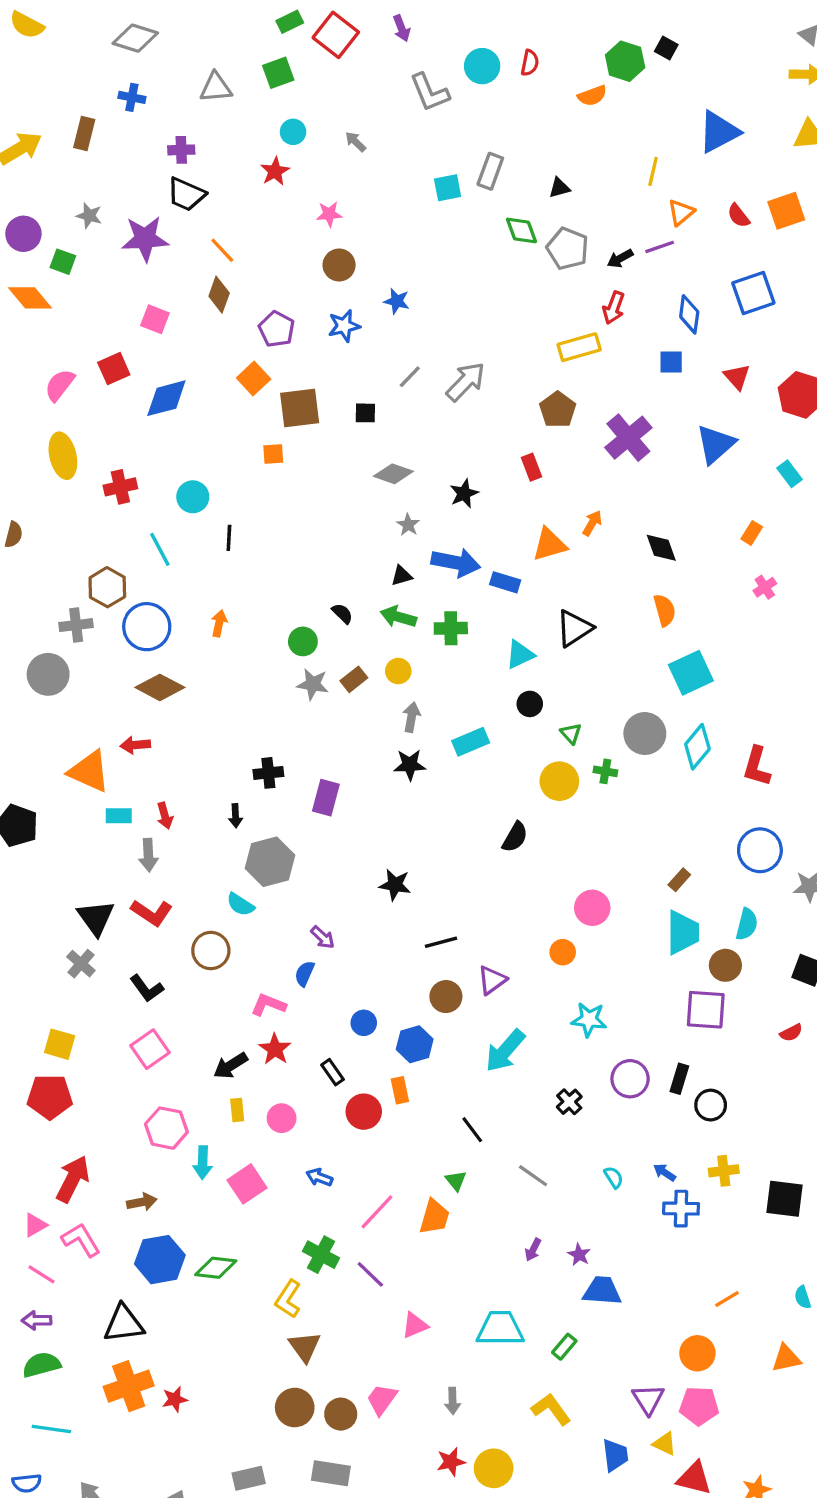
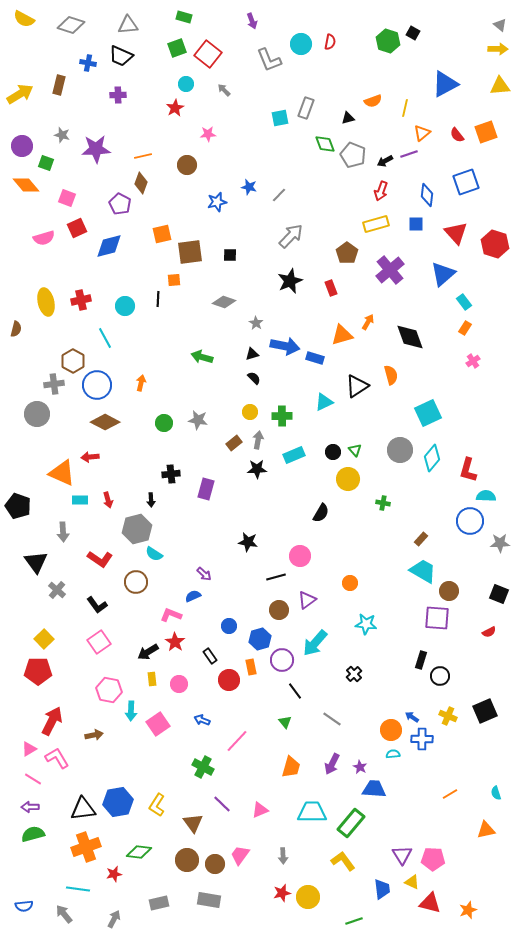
green rectangle: (290, 22) -> (184, 17), turned 42
red square: (336, 35) -> (208, 54), moved
gray diamond: (135, 38) -> (71, 25), moved
gray triangle: (216, 87) -> (128, 25), moved
orange semicircle: (592, 96) -> (373, 101), moved
black trapezoid: (186, 194) -> (121, 56), moved
orange line: (222, 250) -> (143, 156), turned -60
brown circle: (339, 265) -> (187, 165), moved
pink square: (155, 319) -> (67, 198), moved
purple pentagon: (277, 329) -> (120, 204), moved
yellow rectangle: (579, 347) -> (376, 224), moved
gray line: (410, 377) -> (279, 195), moved
red triangle: (737, 377) -> (456, 233), size x1.4
orange square: (254, 378) -> (162, 234), turned 30
pink semicircle: (60, 385) -> (44, 238), turned -145
yellow ellipse: (63, 456) -> (46, 302), moved
gray diamond: (393, 474) -> (224, 302), moved
cyan rectangle: (790, 474) -> (464, 302), moved
black star: (464, 494) -> (290, 281), moved, size x1.4
black line: (229, 538) -> (158, 299), moved
black diamond: (661, 548) -> (410, 337), size x1.4
orange semicircle: (665, 610) -> (391, 375), moved
black semicircle: (342, 614) -> (254, 378), moved
green arrow: (398, 617) -> (202, 357), moved
green cross: (451, 628) -> (282, 416), moved
green circle: (303, 641) -> (164, 423), moved
brown rectangle: (354, 679) -> (234, 443), moved
black circle: (530, 704) -> (333, 452), moved
green cross: (605, 771) -> (383, 503), moved
gray arrow: (148, 855) -> (63, 532), moved
gray hexagon: (270, 862) -> (137, 529), moved
pink circle: (592, 908) -> (300, 556), moved
black triangle: (96, 918) -> (36, 562), moved
cyan semicircle: (747, 924) -> (486, 496), moved, turned -102
cyan trapezoid: (683, 932) -> (423, 571), turned -60
blue semicircle: (305, 974) -> (193, 596), turned 42
yellow square: (60, 1044) -> (44, 639), turned 30
purple circle: (630, 1079) -> (282, 660), moved
yellow cross: (724, 1171) -> (448, 716), turned 30
cyan semicircle: (614, 1177) -> (393, 754), moved, turned -64
black square: (785, 1199) -> (485, 711), moved, turned -30
orange trapezoid: (434, 1217) -> (291, 767), moved
purple arrow: (533, 1250) -> (332, 764), size x1.5
blue hexagon: (160, 1260) -> (118, 802), moved
green diamond: (216, 1268) -> (139, 852), moved
purple line: (370, 1274) -> (222, 804), moved
yellow L-shape: (288, 1299) -> (157, 805), moved
green rectangle: (564, 1347) -> (351, 823), size x1.8
orange circle: (697, 1353) -> (391, 730), moved
red star: (175, 1399) -> (114, 874), moved
cyan line: (51, 1429) -> (78, 889), moved

